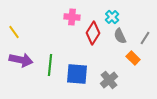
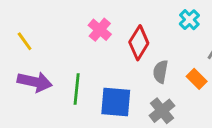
pink cross: (72, 17) -> (100, 30), moved, turned 35
cyan cross: (112, 17) -> (189, 20), moved
gray semicircle: (120, 36) -> (160, 72), moved, turned 35

